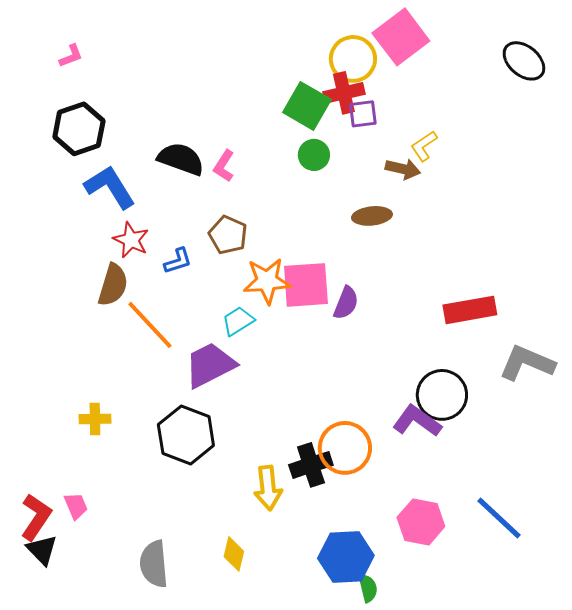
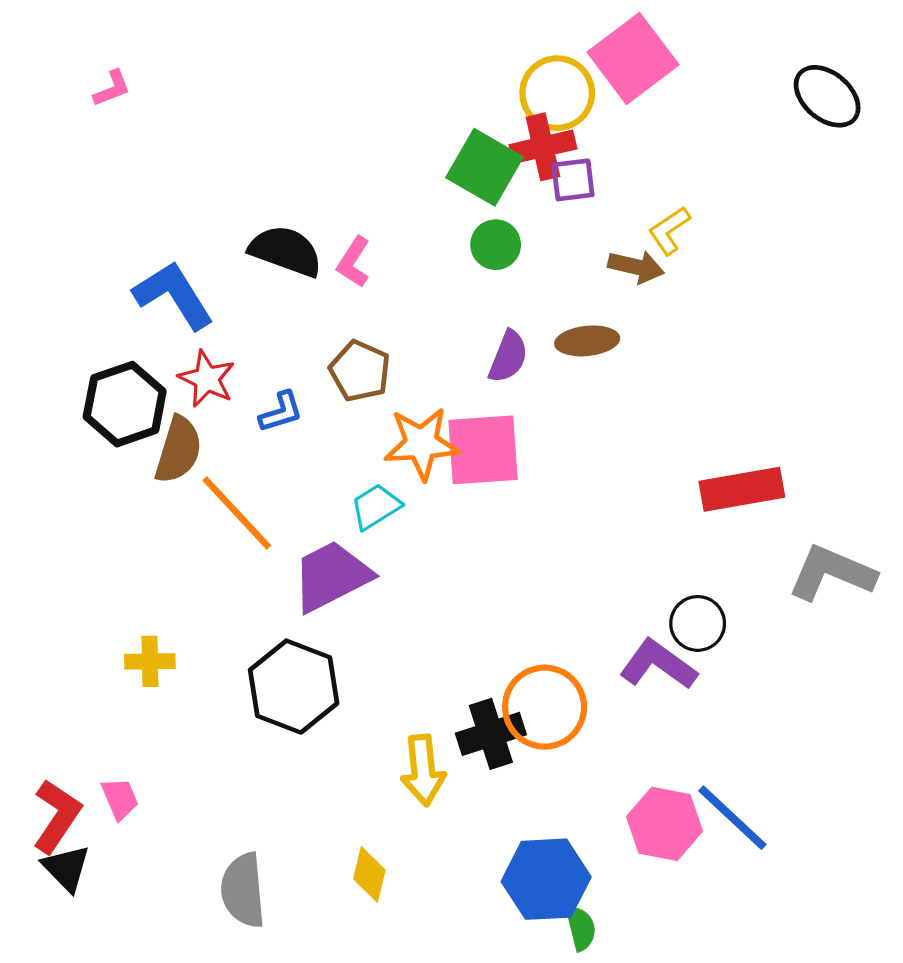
black hexagon: (79, 129) -> (125, 404), moved
purple semicircle: (346, 303) -> (508, 357), moved
black circle: (442, 395) -> (698, 623), size x0.7
blue line: (499, 518) -> (732, 818), moved

